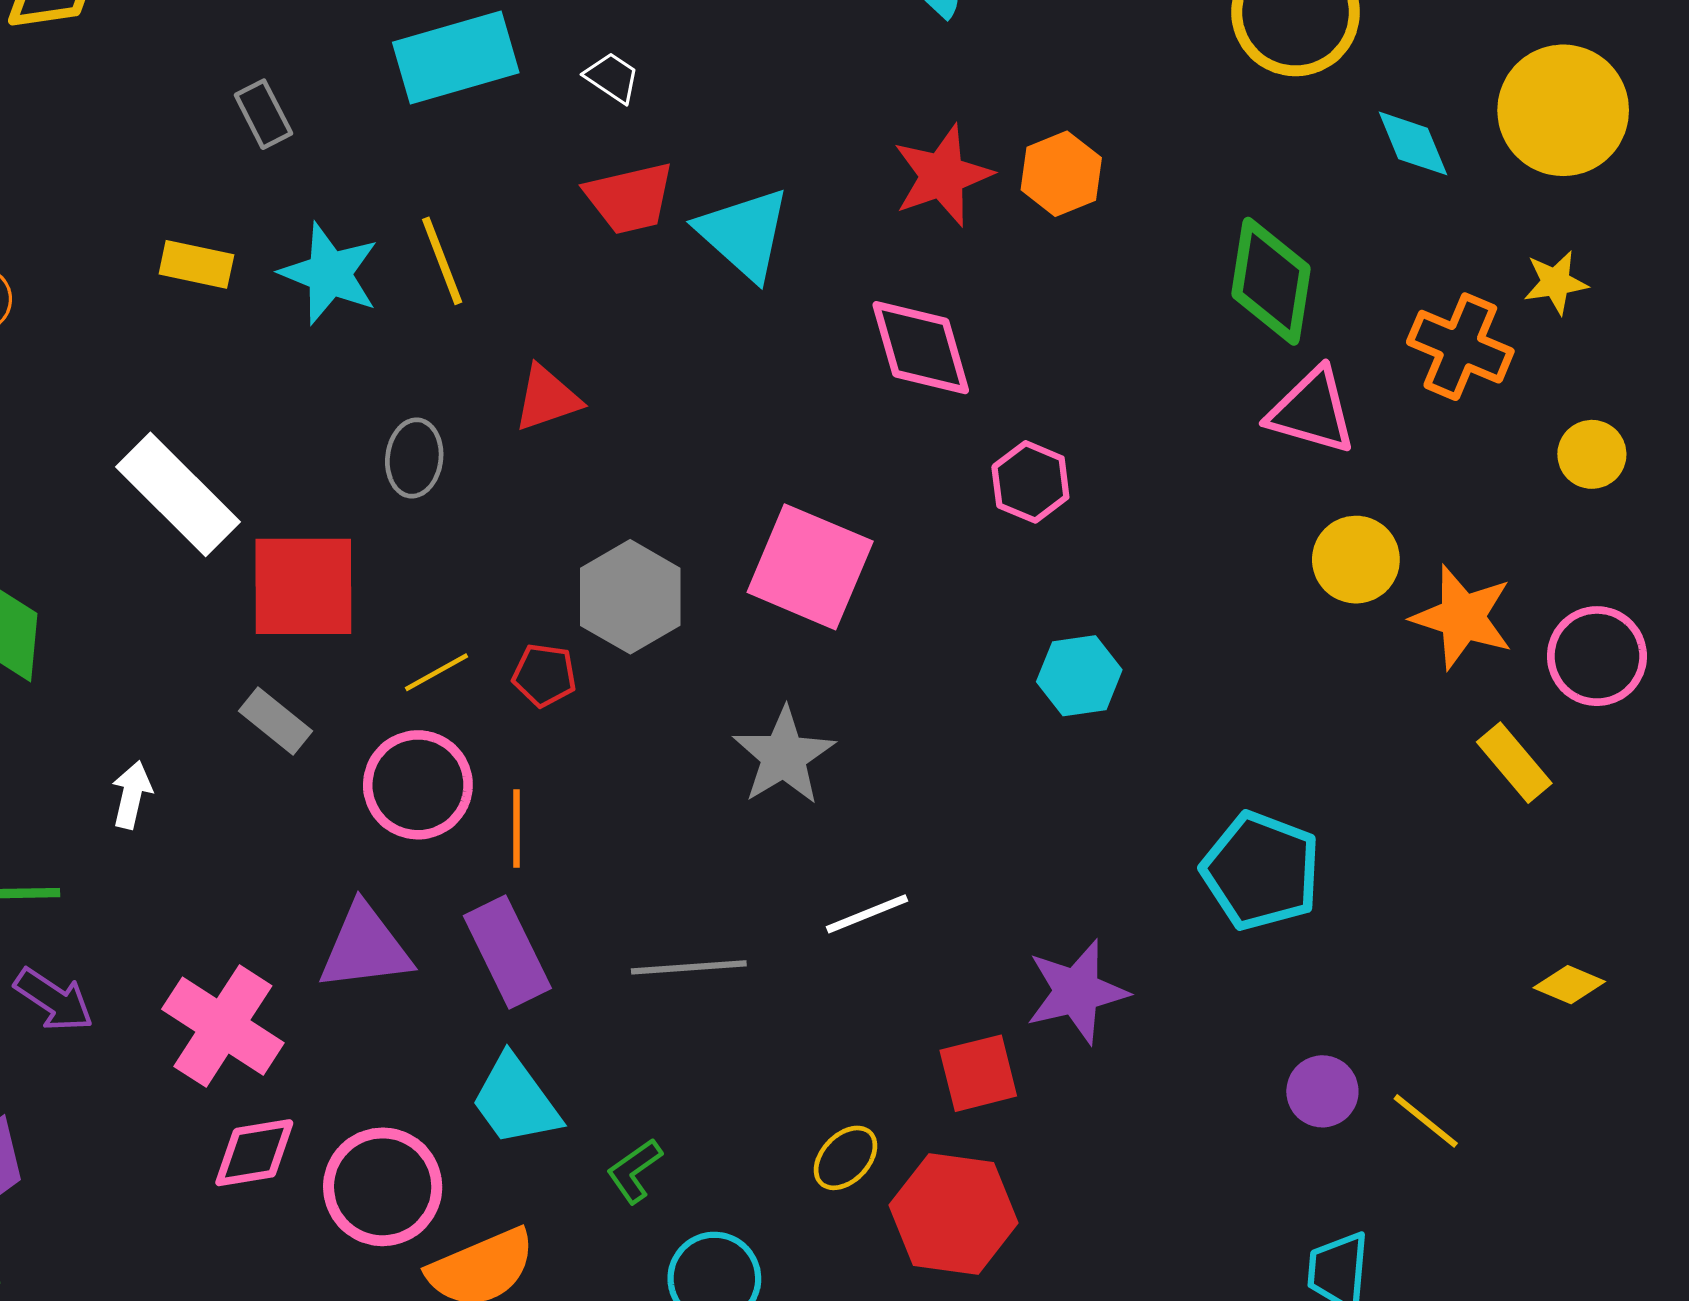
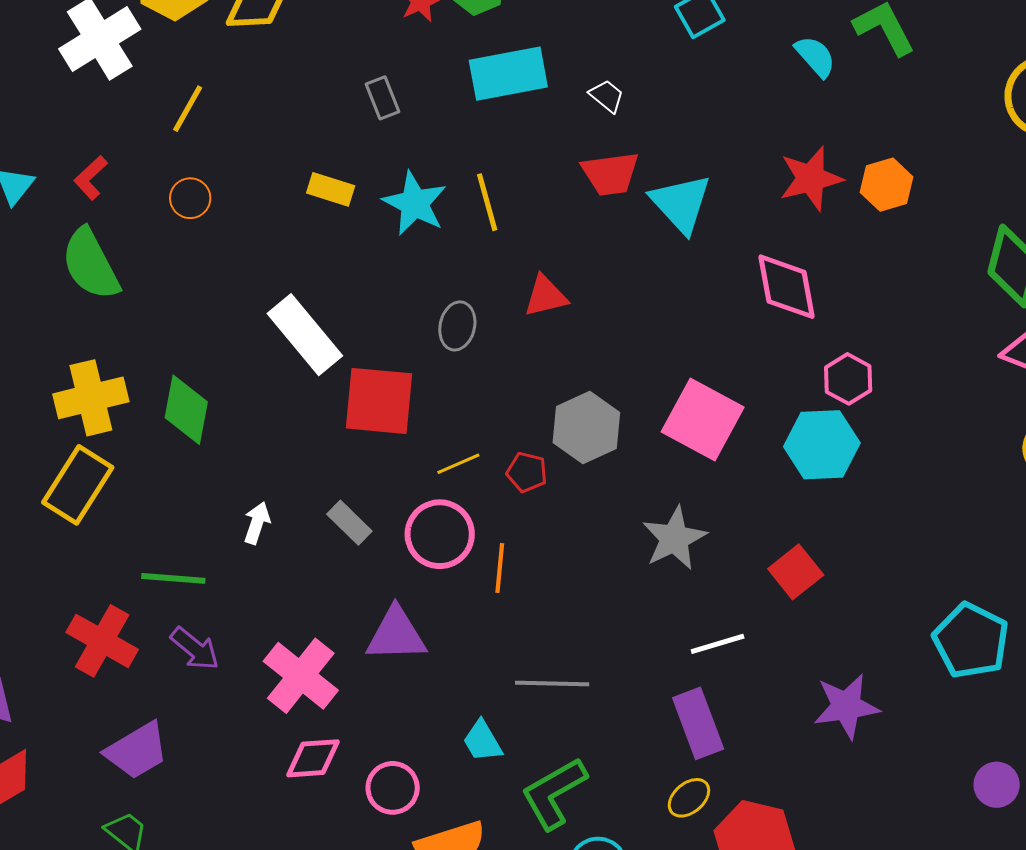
cyan hexagon: (1079, 676) -> (822, 445), moved, size x1.4
gray rectangle: (275, 721) -> (349, 523), moved
purple rectangle: (507, 952) -> (698, 723), moved
gray line: (689, 967) -> (552, 683), moved
red square: (978, 1073) -> (796, 572), moved, turned -30
cyan trapezoid: (515, 1101) -> (482, 741), size x0.7
green L-shape: (634, 1171) -> (554, 793), size x1.8
pink circle: (383, 1187) -> (393, 788), size x0.7

